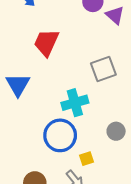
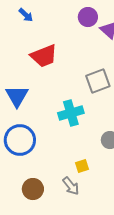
red trapezoid: (46, 43) -> (44, 56), turned -136
blue circle: (60, 135) -> (20, 140), moved

